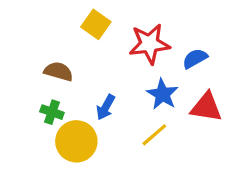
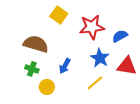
brown semicircle: (58, 71) -> (36, 44), size x1.4
yellow circle: (76, 141) -> (47, 87), size x0.6

